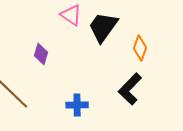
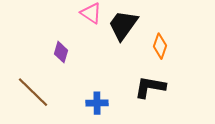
black L-shape: (130, 89) -> (150, 87), turned 56

